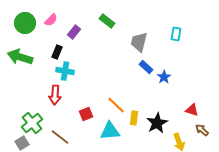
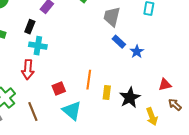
orange line: (116, 105) -> (89, 80), turned 54
red triangle: (192, 110) -> (165, 85), turned -32
cyan triangle: (110, 131) -> (72, 111), moved, turned 45
brown line: (60, 137) -> (33, 112), turned 30

